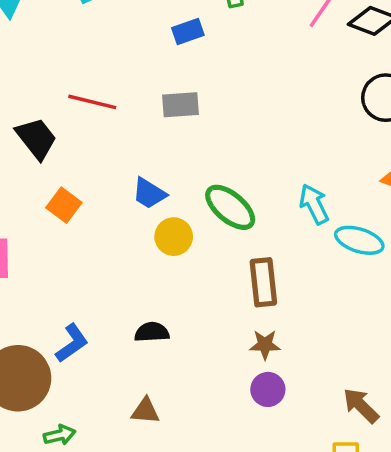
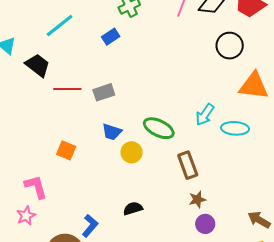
gray rectangle: (180, 105) -> (104, 92), moved
black trapezoid: (36, 138) -> (38, 65), moved
cyan arrow: (314, 204) -> (205, 115), turned -105

